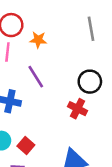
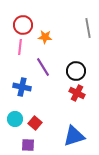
black circle: (90, 82) -> (76, 71), moved

